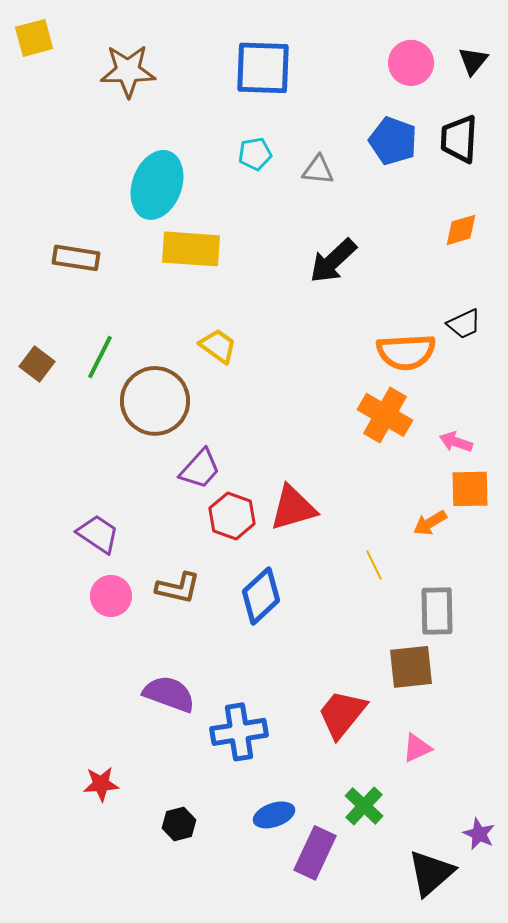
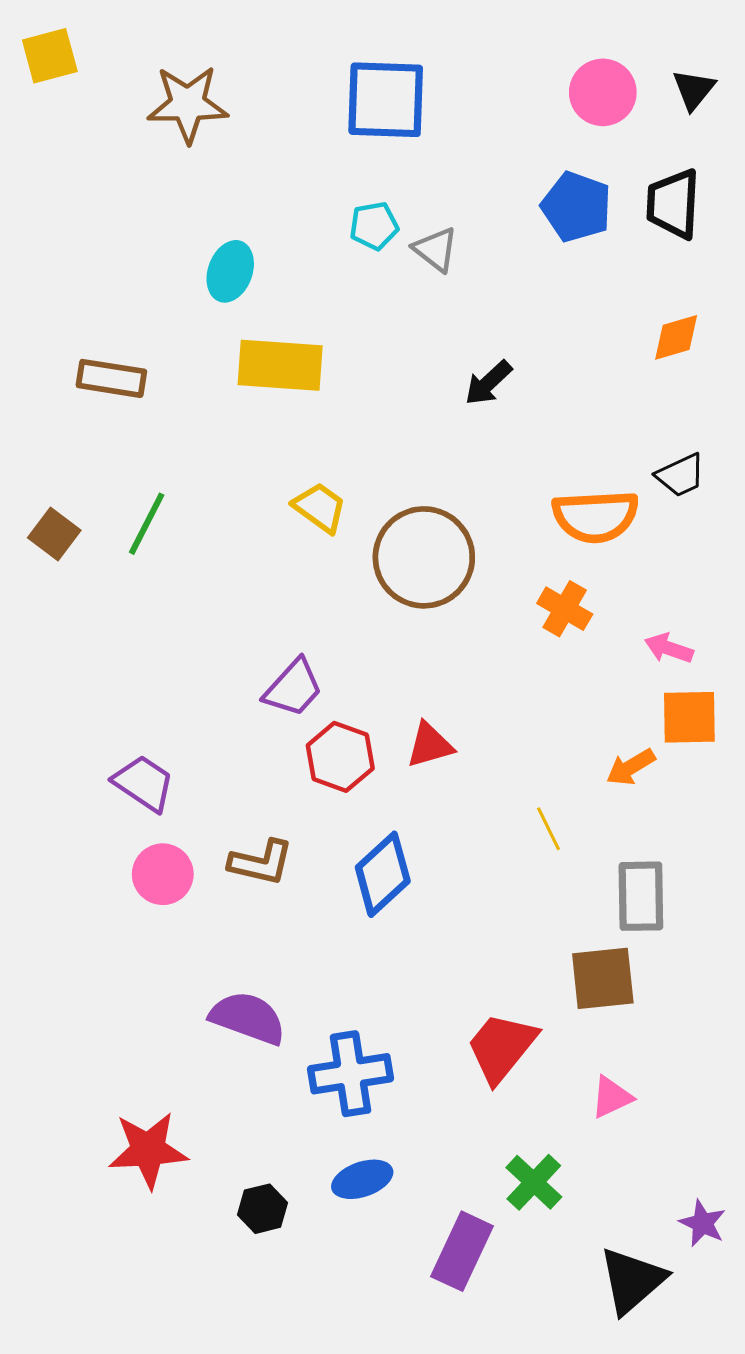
gray triangle: (318, 170) -> (436, 249), moved, turned 32
cyan ellipse: (157, 185) -> (230, 271), size x0.6
black arrow: (333, 261) -> (488, 383), size x0.7
brown circle: (155, 401) -> (424, 557), moved
orange cross: (385, 415) -> (565, 609), size x0.7
red triangle: (293, 508) -> (430, 745), size x0.7
red star: (101, 784) -> (148, 1150), size x1.5
blue ellipse: (274, 815) -> (362, 1179), moved

